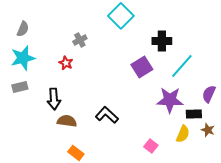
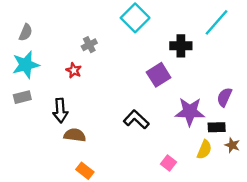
cyan line: (182, 66) -> (217, 22), moved
purple semicircle: (209, 94) -> (224, 97), moved
black L-shape: (107, 115) -> (136, 119), moved

